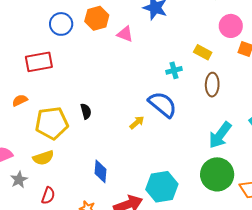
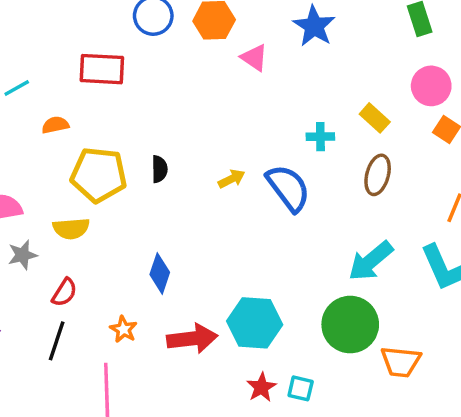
yellow arrow: (137, 122) -> (231, 179), moved

